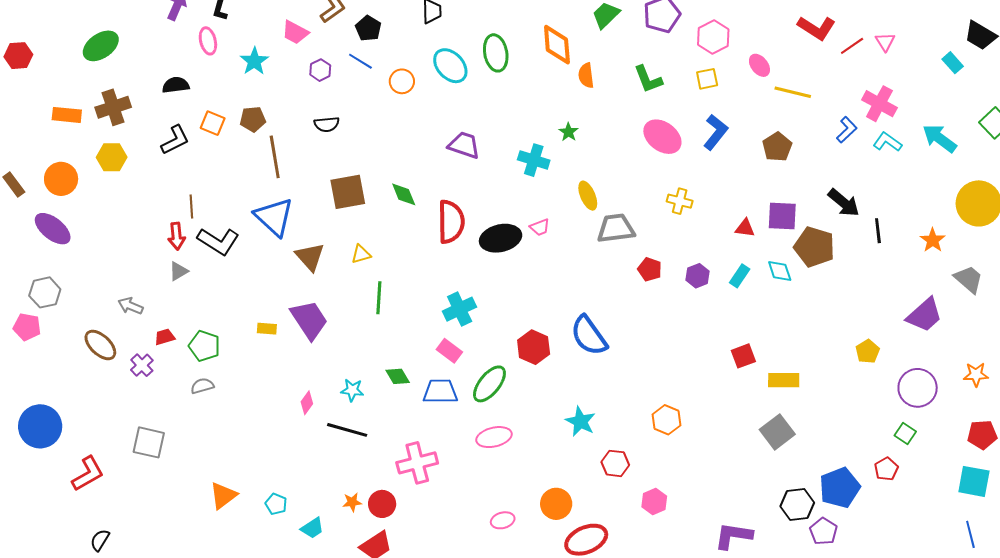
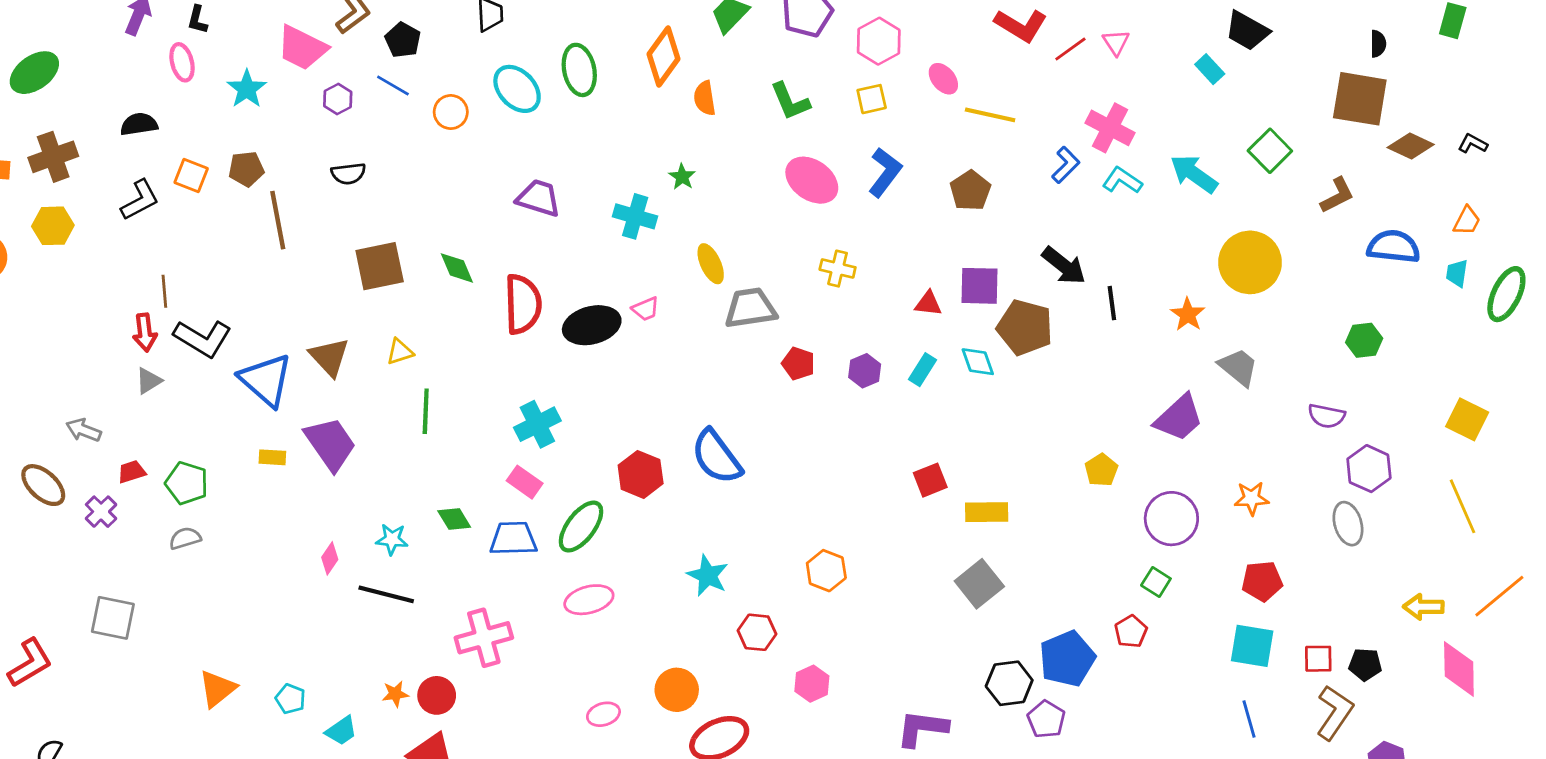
pink trapezoid: (295, 32) -> (302, 48), size x1.4
orange diamond: (557, 45) -> (663, 57), turned 42
blue triangle: (274, 217) -> (266, 380), moved

